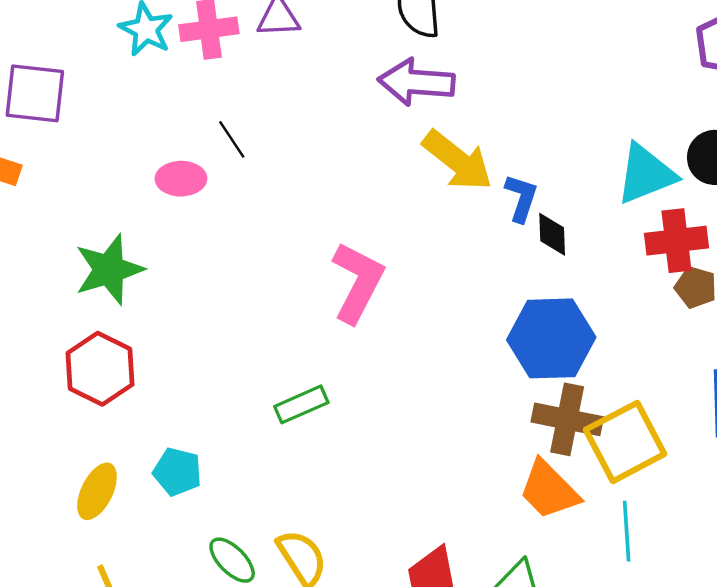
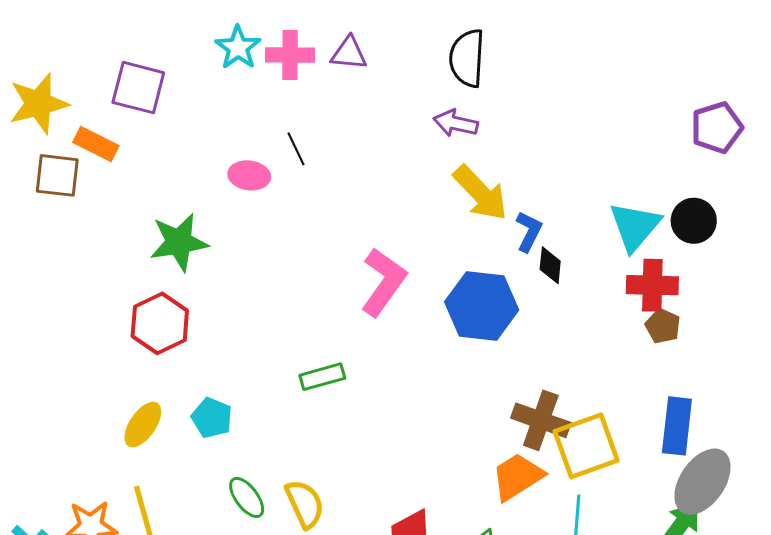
purple arrow: (416, 82) -> (456, 123), size x0.7
cyan triangle: (646, 174) -> (635, 226), turned -36
blue hexagon: (551, 338) -> (482, 306), moved
orange trapezoid: (549, 490) -> (517, 477), turned 94

